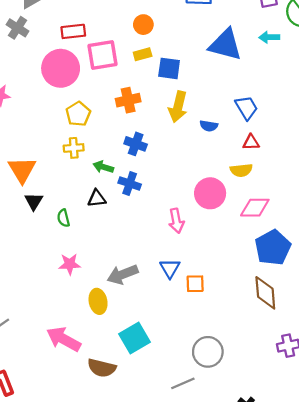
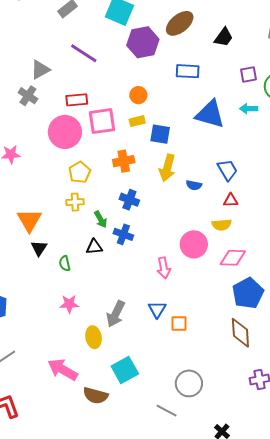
green arrow: (103, 167) -> (101, 219), turned -138
gray arrow: (123, 274) -> (116, 314), turned -44
gray line: (183, 383) -> (167, 411), turned 50

